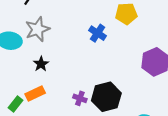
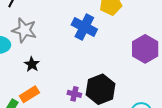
gray star: (38, 29) -> (24, 30), turned -30
blue cross: (98, 33) -> (84, 27), size x1.4

